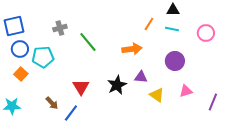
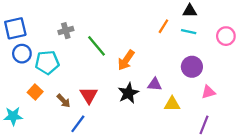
orange arrow: (132, 49) -> (126, 60), moved, turned 132
orange square: (21, 74) -> (35, 92), moved
pink triangle: (186, 91) -> (208, 92), moved
yellow triangle: (157, 95) -> (172, 104), turned -35
purple line: (213, 102) -> (204, 125), moved
brown arrow: (52, 103) -> (64, 101), moved

